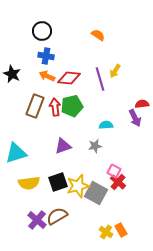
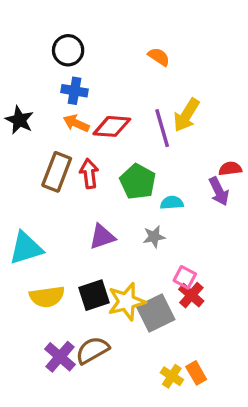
yellow arrow: (115, 71) -> (186, 115), size x1.5
green pentagon: (72, 106) -> (138, 182), moved, turned -30
gray square: (96, 193) -> (156, 313), turned 35

